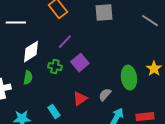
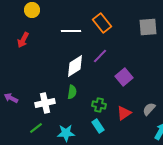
white line: (16, 23) -> (71, 31), moved
purple line: (65, 42) -> (100, 56), moved
green cross: (55, 67) -> (99, 105), moved

